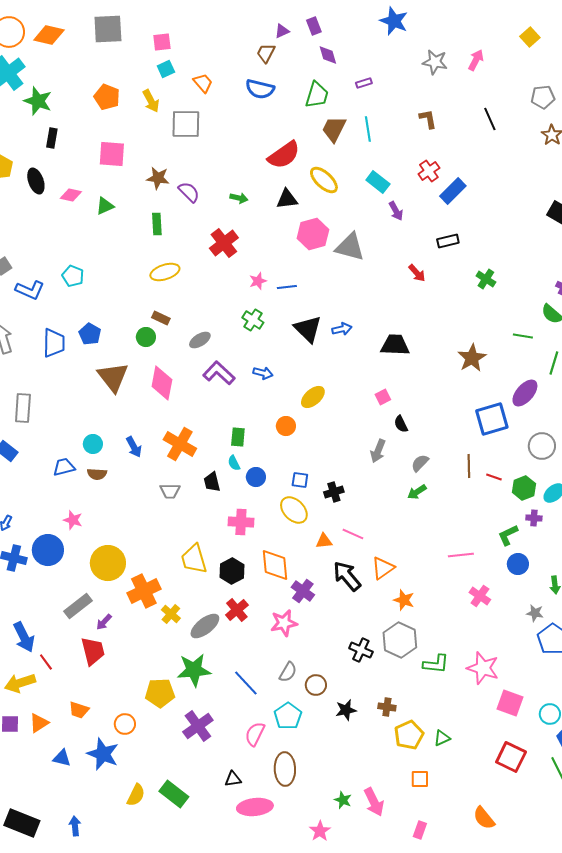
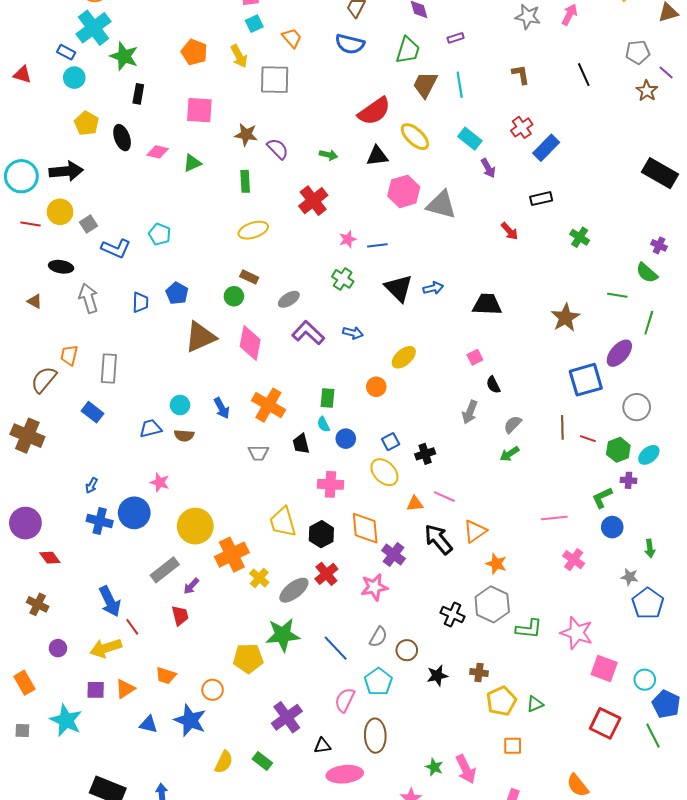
blue trapezoid: (54, 343) -> (140, 302), size x0.7
brown triangle: (113, 377) -> (200, 337), turned 44
blue square: (300, 480) -> (391, 442), turned -36
red trapezoid: (93, 651) -> (180, 616), size x0.7
purple cross: (198, 726) -> (287, 717), moved
green rectangle: (174, 794) -> (262, 761), size x0.7

